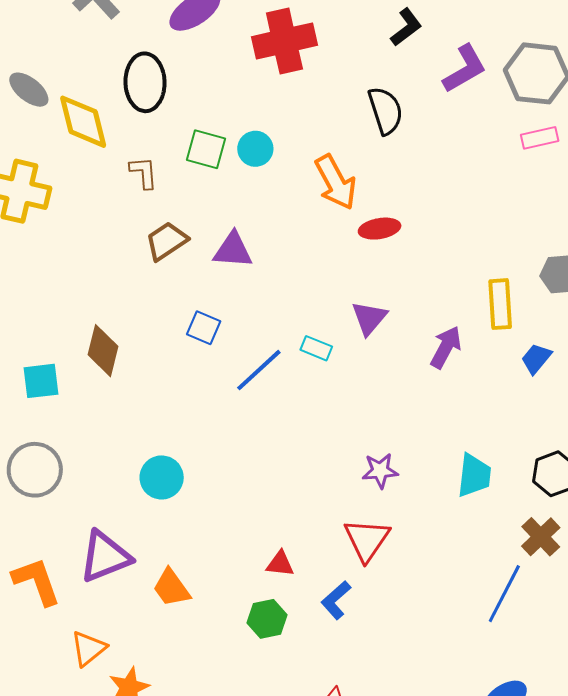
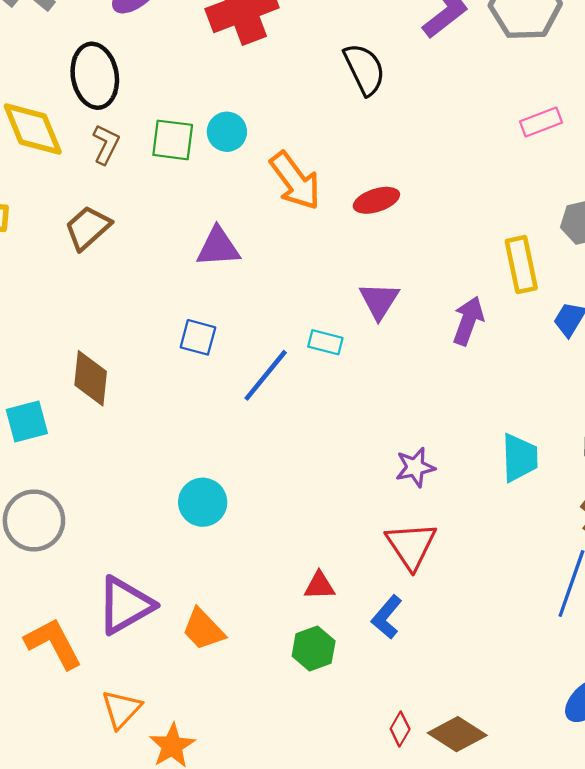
pink rectangle: (540, 138) -> (541, 122), moved
brown L-shape: (144, 173) -> (106, 144), moved, turned 39
orange arrow: (336, 182) -> (295, 181), moved
brown trapezoid: (166, 241) -> (88, 228), moved
cyan circle: (162, 477) -> (203, 502), moved

